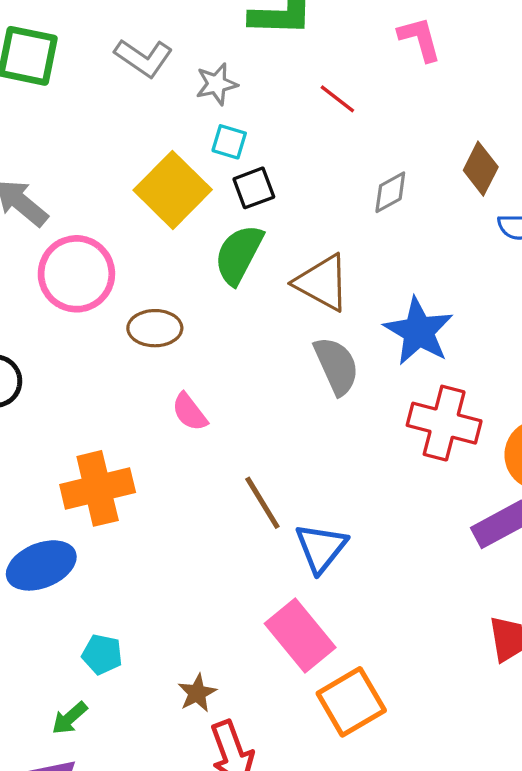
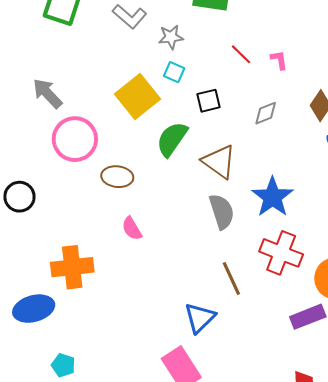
pink L-shape: (420, 39) -> (279, 60), moved, size x0.7
black square: (254, 188) -> (208, 101), moved
brown line: (262, 503) -> (231, 278), moved

